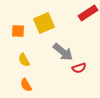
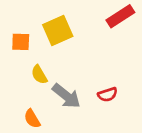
gray arrow: (63, 52) -> (66, 96), moved
yellow semicircle: (24, 60) -> (39, 75), moved

